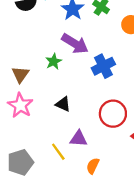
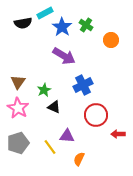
green star: (54, 61) -> (44, 90), moved
blue cross: (103, 66) -> (83, 85), moved
gray pentagon: (20, 162) -> (18, 143), moved

